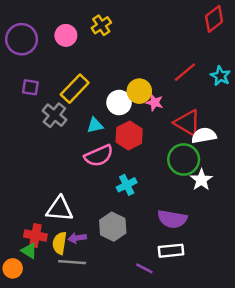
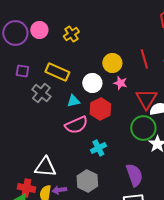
yellow cross: (101, 25) -> (71, 34), moved
pink circle: (66, 35) -> (39, 30), moved
red line: (185, 72) -> (144, 59), turned -66
yellow rectangle: (75, 89) -> (57, 72), turned 70
yellow circle: (139, 91) -> (112, 63), moved
red triangle: (187, 123) -> (146, 99), turned 30
purple semicircle: (172, 219) -> (134, 175), turned -120

